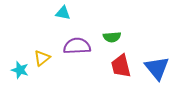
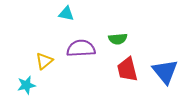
cyan star: (20, 70) -> (26, 85), moved, turned -30

